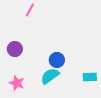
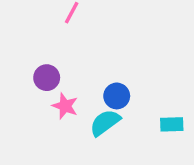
pink star: (17, 83) -> (65, 106), moved

